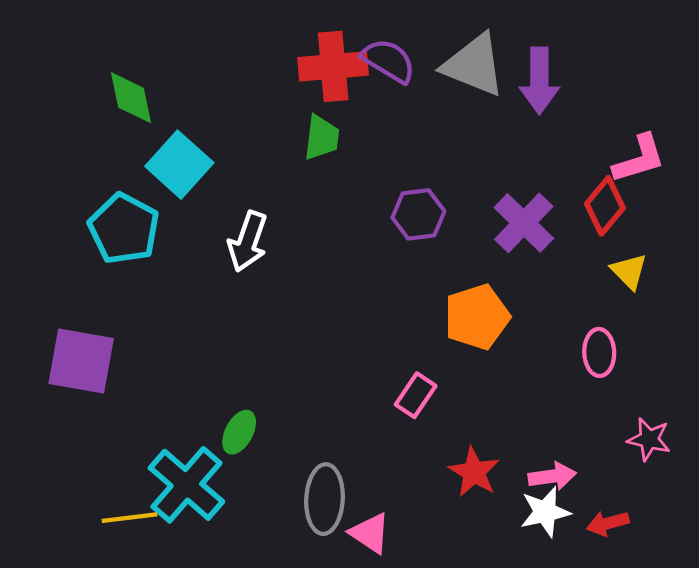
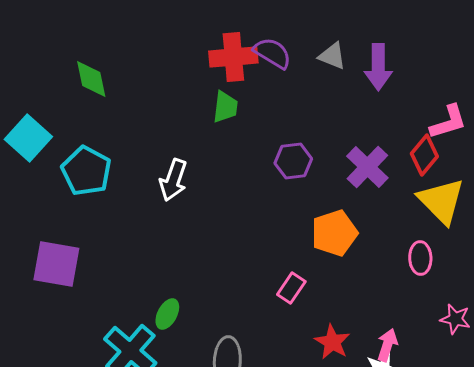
gray triangle: (474, 65) -> (332, 56), size x0.6
cyan square: (179, 165) -> (28, 138), moved
yellow triangle: (629, 271) -> (441, 201), size x1.8
pink arrow: (552, 476) -> (387, 345), turned -64

